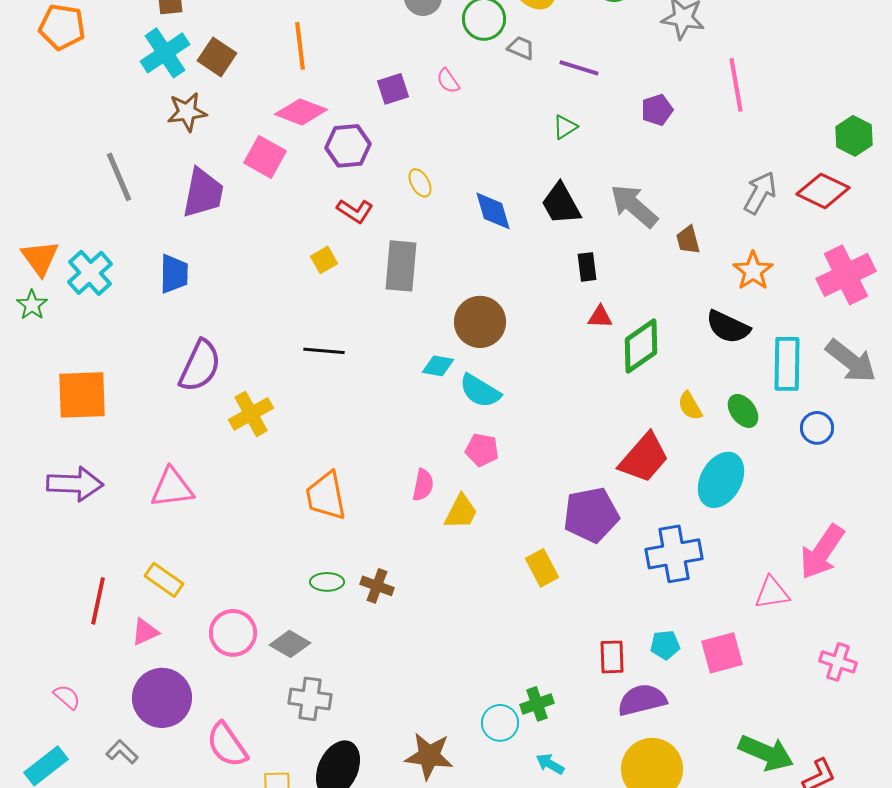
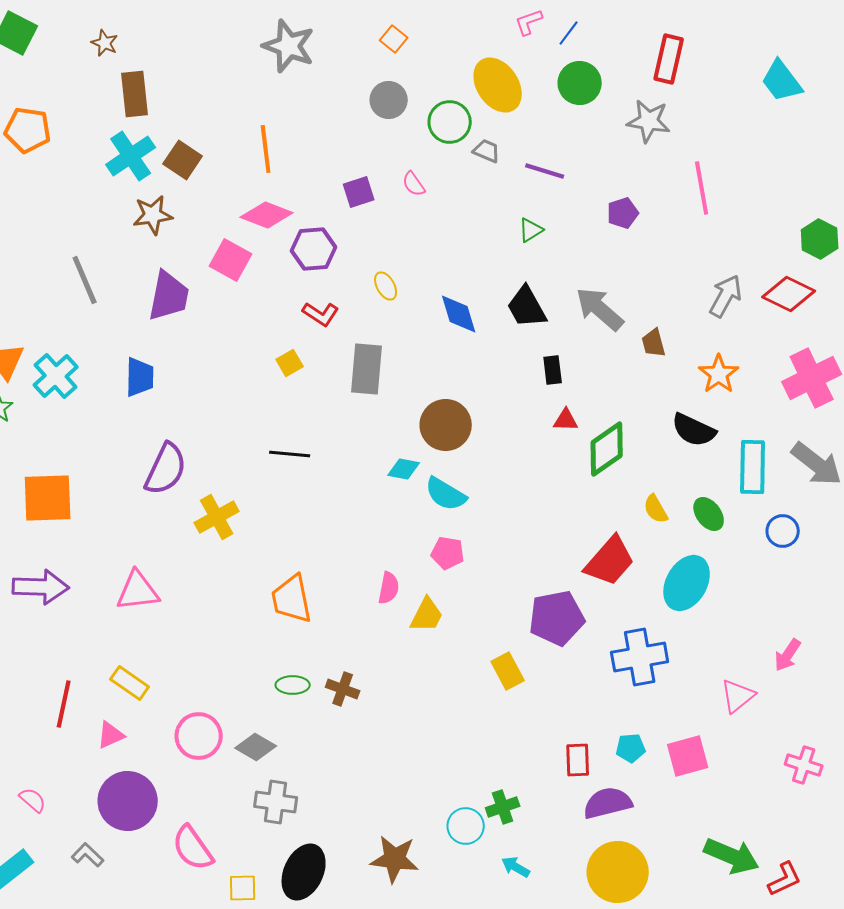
pink arrow: (822, 552) -> (788, 655), size x0.6
pink triangle: (772, 593) -> (738, 696), turned -30

